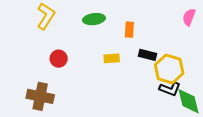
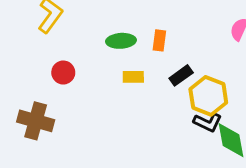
green ellipse: (94, 19) -> (121, 41), moved
black rectangle: (148, 55) -> (181, 75), turned -54

